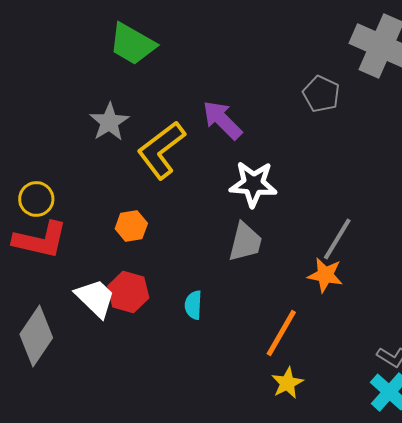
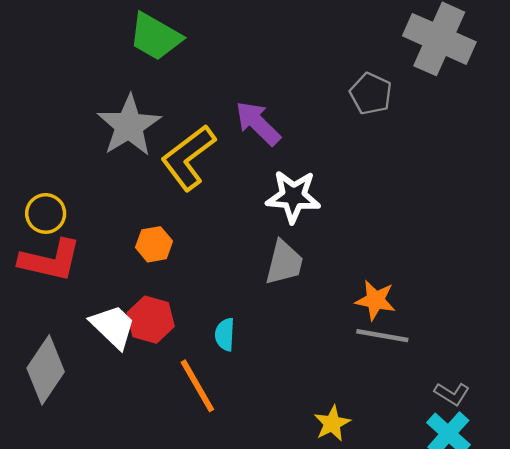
gray star: (109, 122) -> (129, 126), size x1.4
gray line: (337, 239) -> (382, 336), moved, turned 69
orange line: (281, 333) -> (197, 386), moved, turned -60

